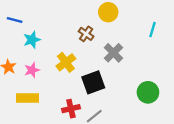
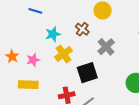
blue line: (15, 20) -> (35, 11), moved
cyan star: (32, 40) -> (53, 34), moved

